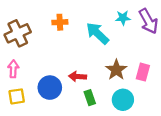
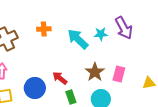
cyan star: (123, 18) -> (101, 34), moved
red arrow: (78, 77) -> (60, 78), turned 35

